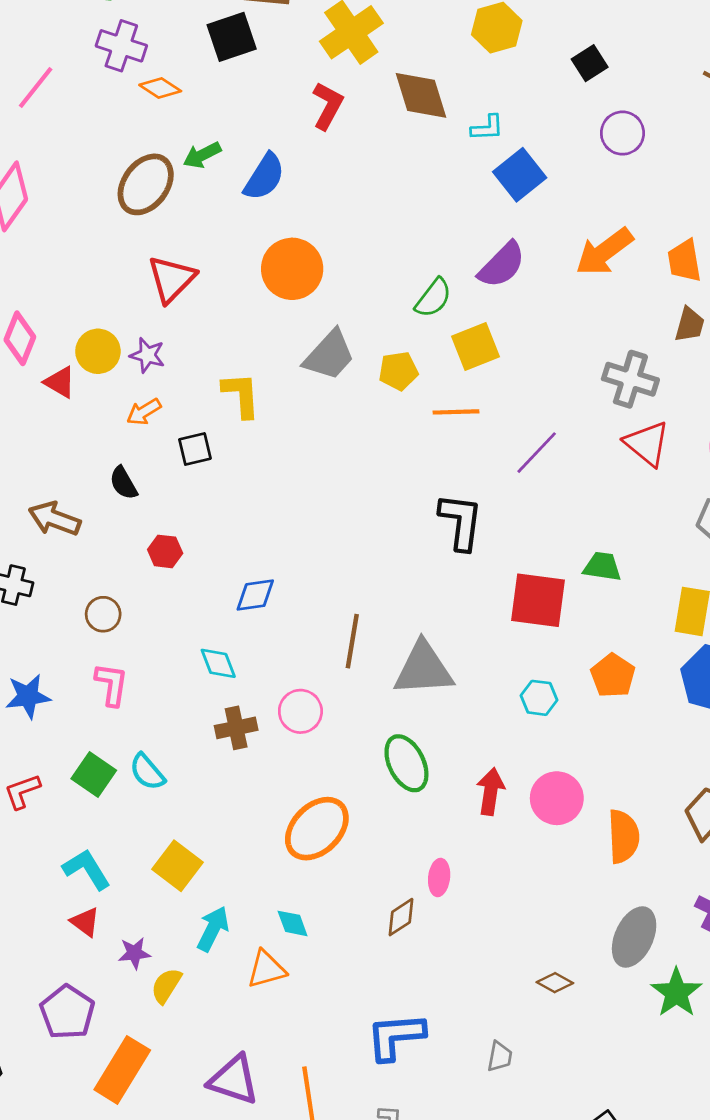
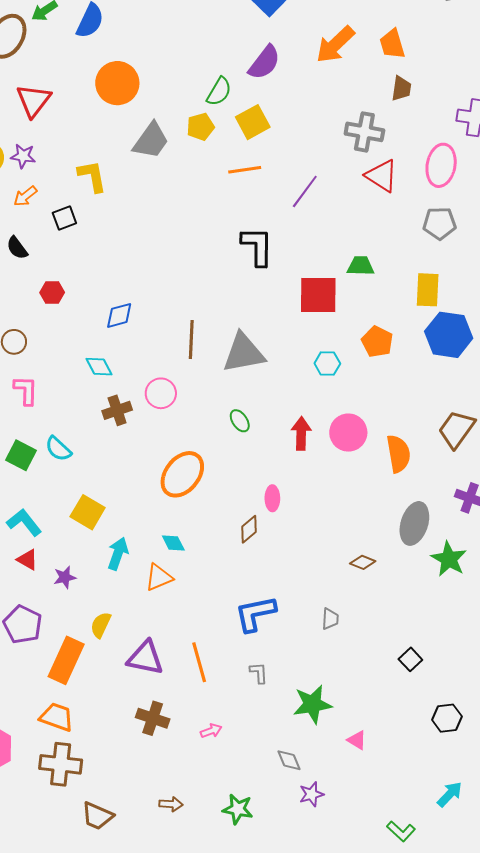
yellow pentagon: (398, 371) -> (201, 127), moved
green ellipse: (406, 763) -> (240, 421), size x0.6
yellow semicircle: (166, 986) -> (101, 625), moved

